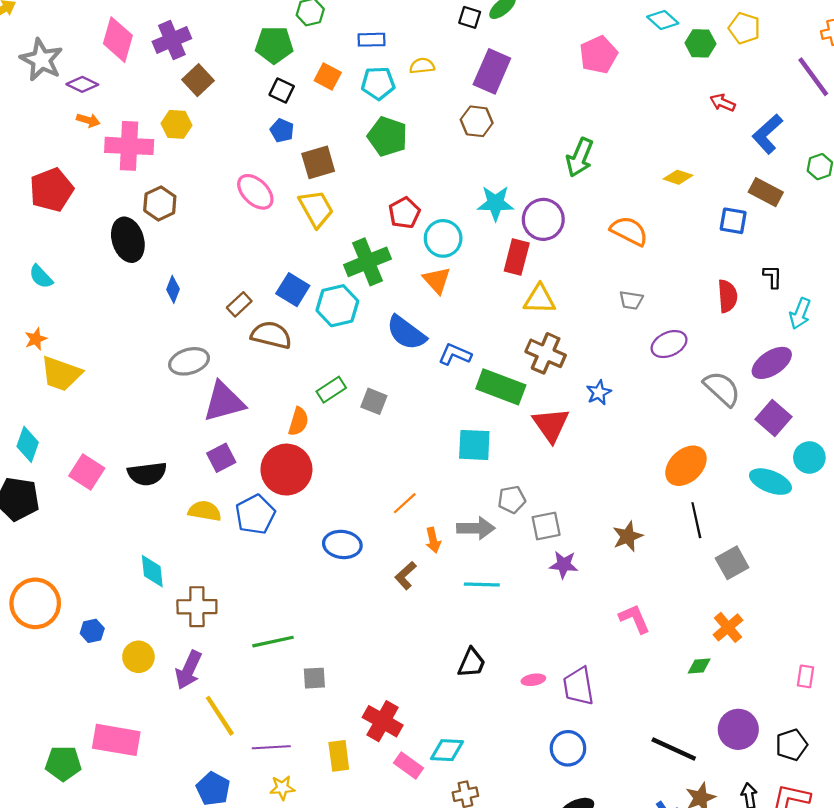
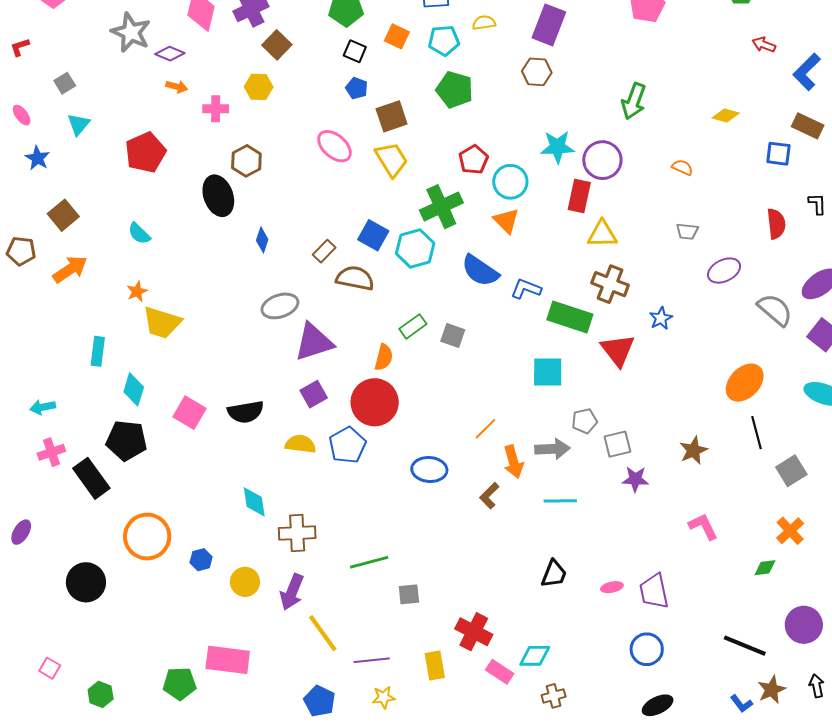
pink cross: (129, 146) -> (216, 109), size x0.6
orange semicircle: (629, 231) -> (682, 167), size x0.6
orange arrow: (433, 540) -> (513, 462), size x1.4

